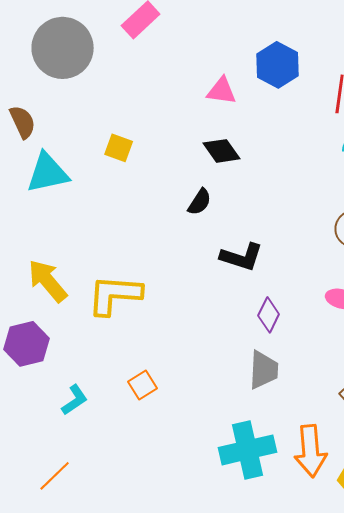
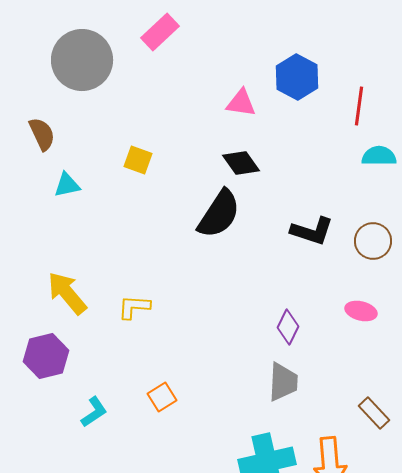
cyan triangle: (48, 173) -> (67, 185), size x0.6
black semicircle: (200, 202) -> (219, 214), size x1.8
black L-shape: (242, 257) -> (312, 231), moved
yellow L-shape: (115, 295) -> (134, 307), size x0.6

